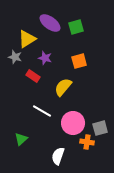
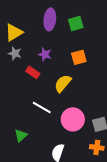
purple ellipse: (50, 23) -> (50, 19), turned 60
yellow triangle: (27, 39) -> (14, 32), moved
orange cross: (87, 142) -> (97, 147), moved

